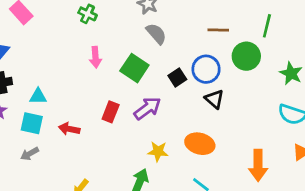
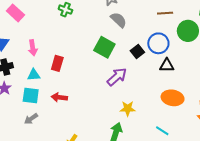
pink arrow: (95, 57) -> (33, 48), moved
black triangle: (214, 99) -> (167, 65), turned -35
red rectangle: (111, 112) -> (57, 63), moved
orange ellipse: (200, 144) -> (173, 98), moved

